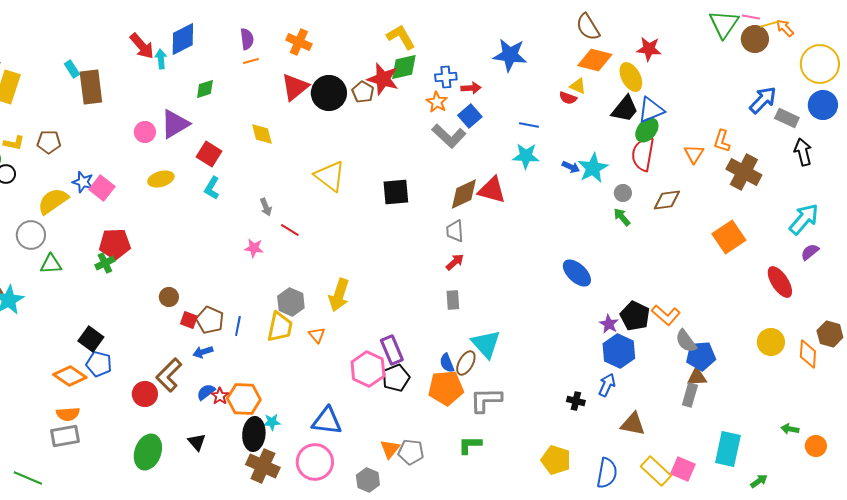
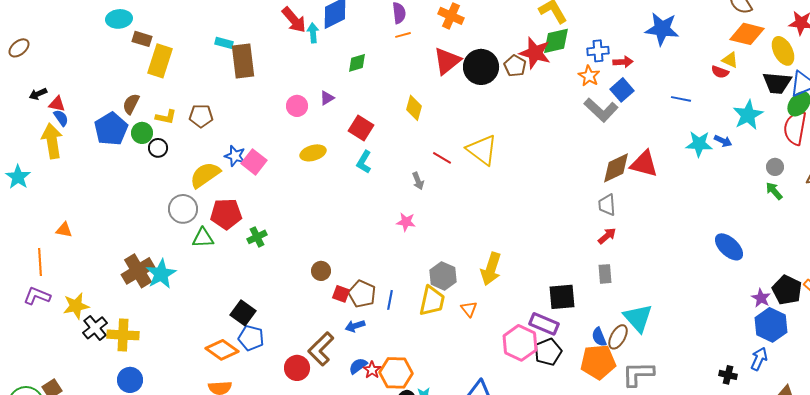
cyan rectangle: (72, 69) -> (224, 43), turned -42
black trapezoid: (625, 109) -> (777, 83), turned 56
purple triangle: (175, 124) -> (327, 98), size x0.5
yellow diamond: (262, 134) -> (414, 108), turned 30
cyan star: (526, 156) -> (699, 144), moved
cyan star: (593, 168) -> (748, 115), moved
black square: (396, 192) -> (562, 297), moved
red line: (290, 230) -> (442, 158), moved
red pentagon: (115, 244) -> (226, 214), moved
purple rectangle: (392, 350) -> (544, 324), turned -44

